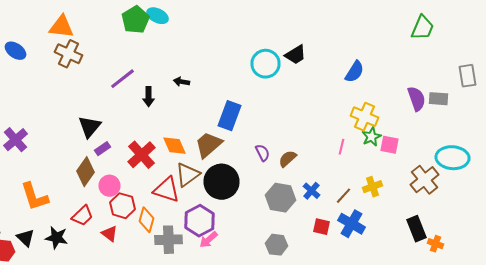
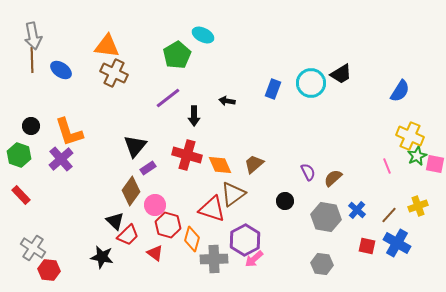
green pentagon: (136, 20) -> (177, 55), moved
blue rectangle: (230, 116) -> (273, 89), moved, size x0.7
brown trapezoid: (208, 145) -> (254, 164), size x0.7
pink line: (342, 147) -> (387, 166), turned -35
red cross: (142, 155) -> (187, 155), moved, turned -32
black circle: (222, 182) -> (285, 201), moved, size x0.5
orange L-shape: (34, 197) -> (69, 132), moved
black triangle: (26, 238) -> (115, 221), moved

